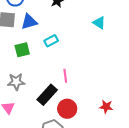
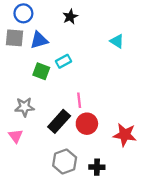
green square: (22, 50) -> (41, 71), moved, turned 35
red star: (106, 107) -> (125, 135), size x1.5
red circle: (67, 109) -> (87, 124), moved

